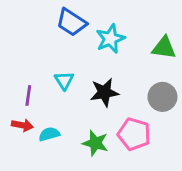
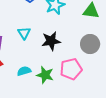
cyan semicircle: (49, 134) -> (24, 71), moved
pink pentagon: (134, 134) -> (71, 69), turned -30

